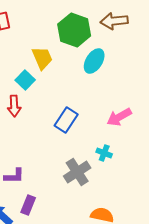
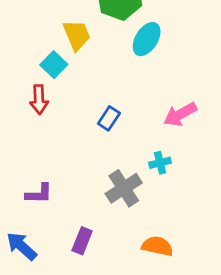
blue rectangle: (66, 120) -> (109, 118), size x0.7
cyan cross: (104, 153) -> (160, 163), turned -35
purple rectangle: (28, 205) -> (82, 241), moved

